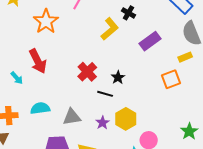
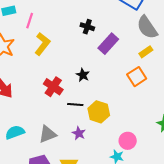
black cross: (128, 13) -> (87, 27), moved
yellow L-shape: (110, 29) -> (42, 44), moved
black star: (118, 77) -> (83, 75), moved
yellow hexagon: (126, 119) -> (99, 112), moved

